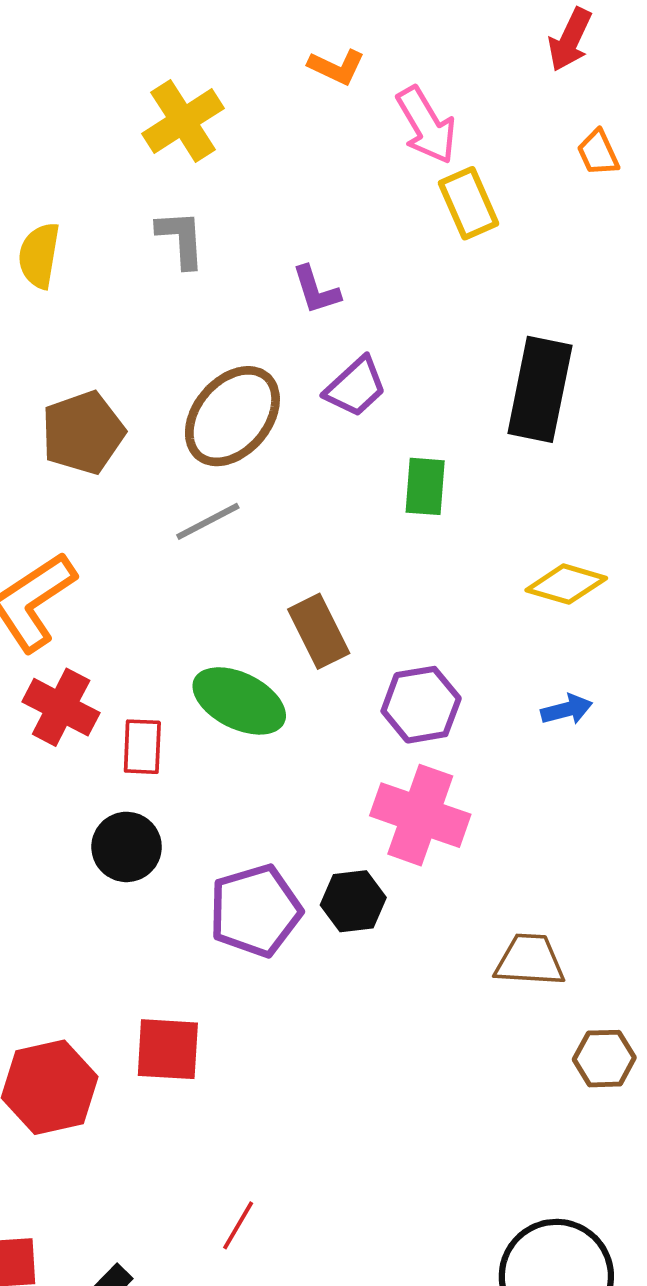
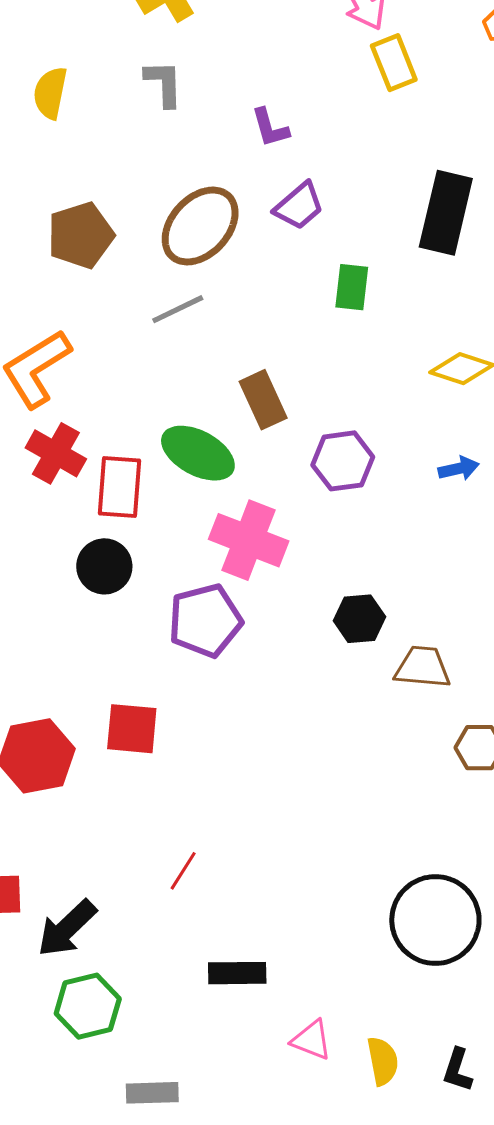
red rectangle: (142, 747) -> (120, 487), size x1.4
pink cross: (420, 815) -> (249, 540), moved
black hexagon: (353, 901) -> (359, 619), moved

